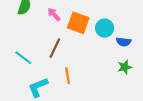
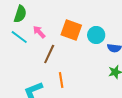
pink arrow: (54, 14) -> (39, 32), moved
cyan line: (23, 58) -> (19, 37), moved

